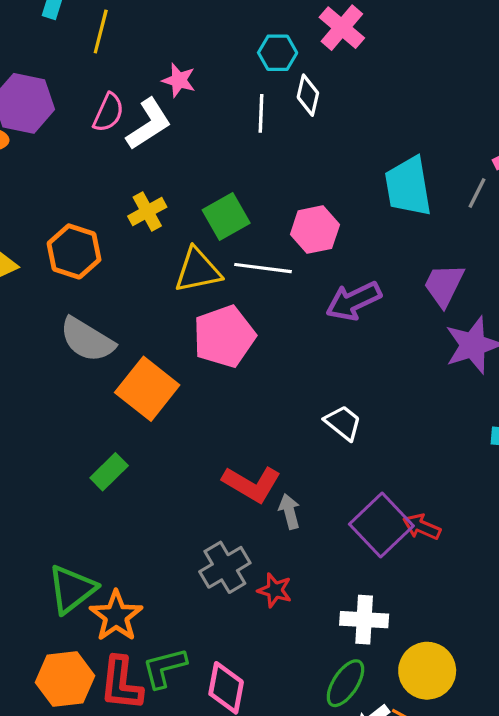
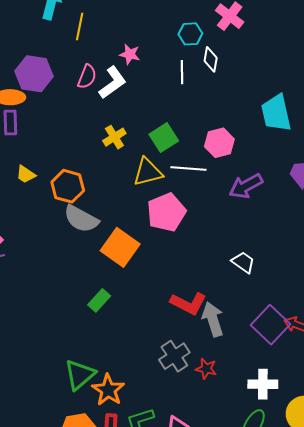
orange hexagon: (74, 251) -> (68, 186), moved
gray arrow: (289, 511) -> (213, 319), size x1.6

